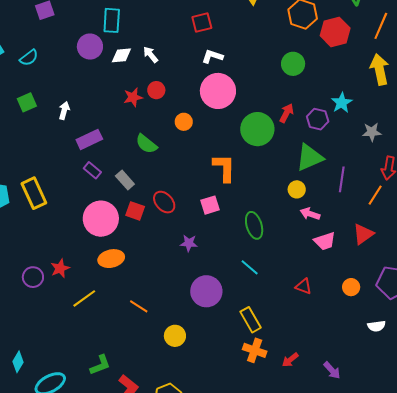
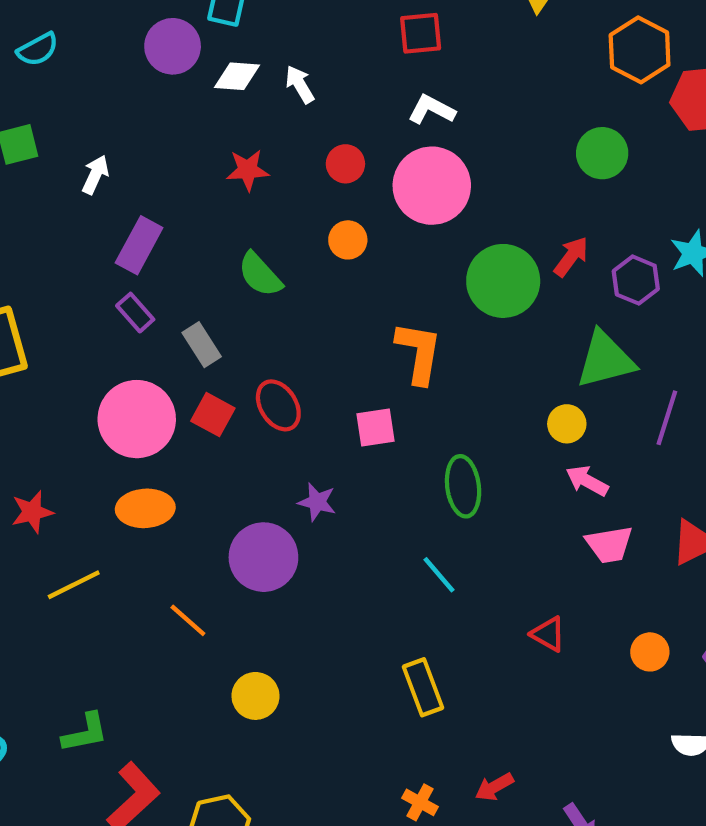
red circle: (156, 90) -> (345, 164), moved
purple rectangle: (89, 139) -> (139, 245), turned -45
purple circle: (206, 291) -> (263, 557), moved
orange cross: (255, 350) -> (420, 802), moved, size x0.7

